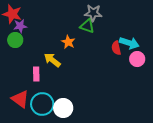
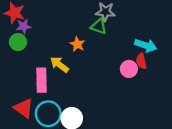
red semicircle: (116, 48) -> (141, 61), moved
pink circle: (137, 59) -> (129, 69), moved
pink rectangle: (36, 74) -> (41, 80), size x1.5

